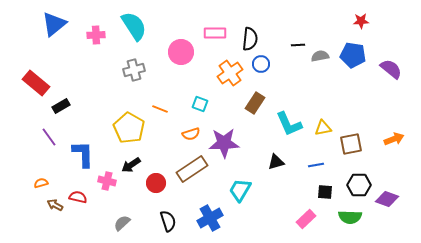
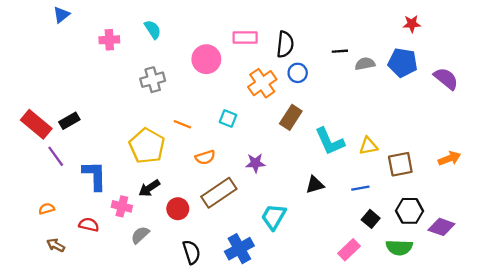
blue triangle: (54, 24) -> (61, 15), moved, size x0.6
cyan semicircle: (134, 26) -> (153, 30), size x0.6
red rectangle: (36, 83) -> (36, 124), moved
orange semicircle: (191, 134) -> (205, 157), moved
purple star: (224, 143) -> (255, 163), size x0.6
black square: (325, 192) -> (371, 219), turned 35
brown arrow: (55, 205) -> (56, 245), moved
gray semicircle: (122, 223) -> (140, 235), moved

